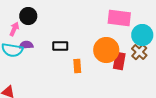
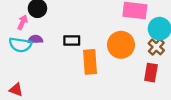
red rectangle: (119, 61) -> (151, 73), moved
orange rectangle: (77, 66) -> (90, 62), size x1.6

